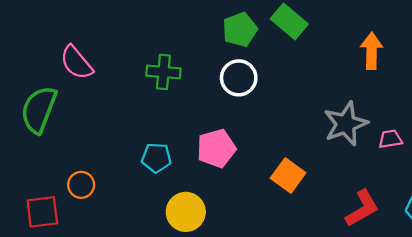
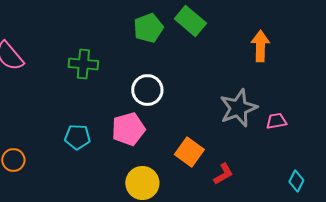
white circle: (239, 78) -> (147, 90), moved
red L-shape: (362, 208) -> (223, 174), moved, size x0.7
yellow circle: (186, 212) -> (142, 183), moved

